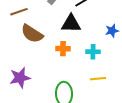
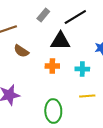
brown semicircle: (32, 34) -> (21, 51), size x0.7

